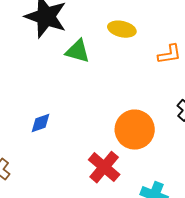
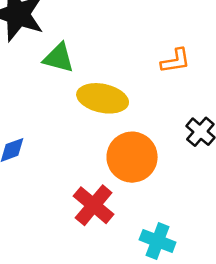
yellow ellipse: (122, 29) -> (103, 98), moved, size x1.4

